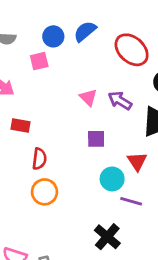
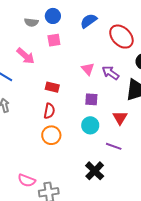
blue circle: (53, 36) -> (53, 16), moved
red rectangle: (21, 126) -> (52, 87), moved
cyan circle: (112, 179) -> (90, 125), moved

